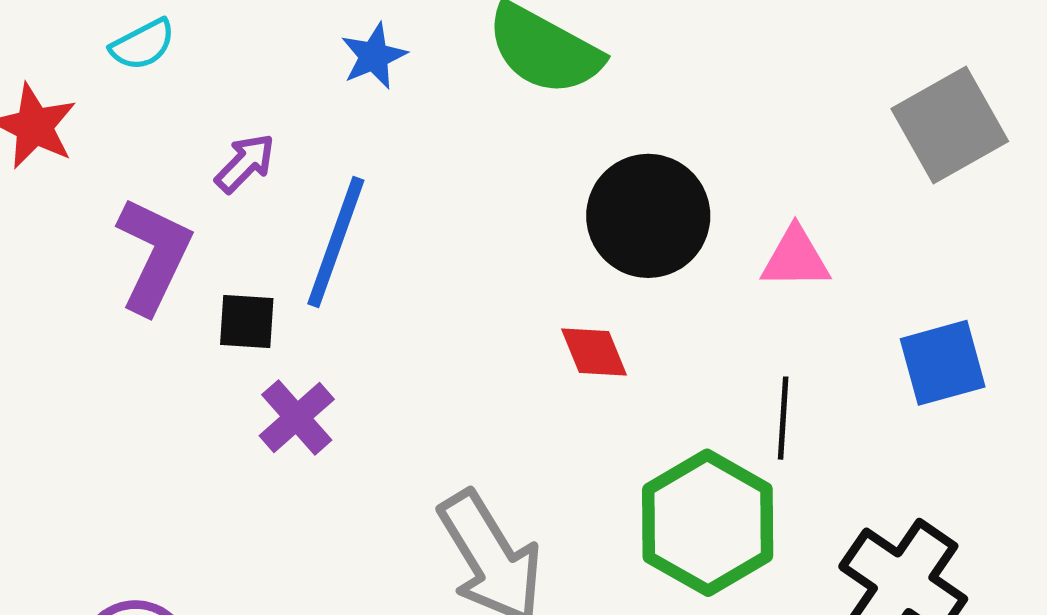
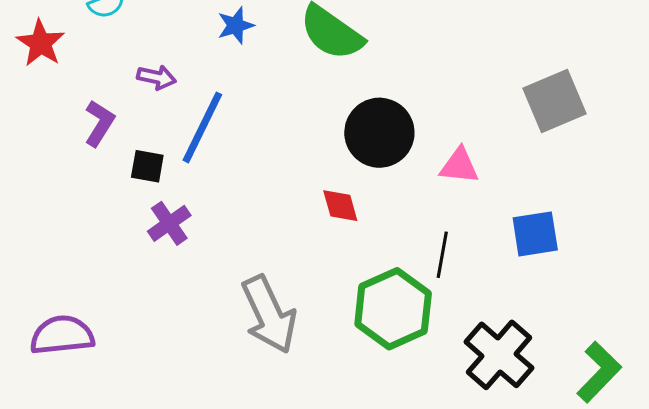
purple arrow: (245, 163) -> (157, 77), turned 51
purple L-shape: (154, 255) -> (99, 123), size x0.7

